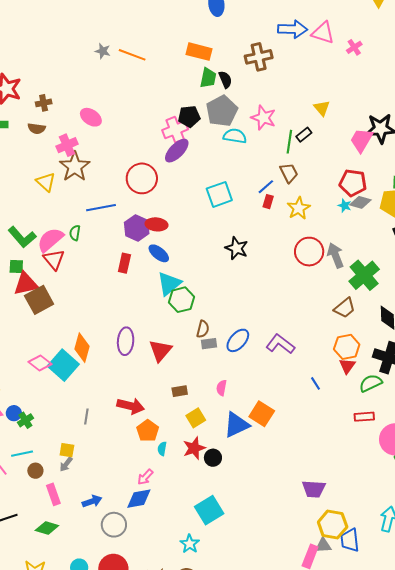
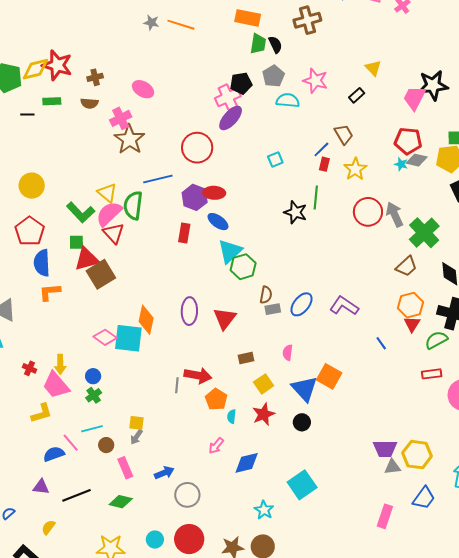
gray pentagon: (222, 111) -> (273, 76), size x0.7
green line: (289, 142) -> (316, 198), moved
yellow triangle: (46, 182) -> (107, 193), moved
cyan square: (219, 194) -> (275, 160), size x0.6
green semicircle: (75, 233) -> (133, 205), size x1.8
cyan square: (63, 365) -> (128, 338), turned -32
blue circle: (14, 413) -> (93, 376), moved
gray line: (86, 417) -> (177, 385), moved
blue triangle: (236, 425) -> (305, 389), turned -44
black circle: (213, 458) -> (302, 422), moved
blue diamond: (139, 499) -> (247, 463), moved
cyan square: (209, 510) -> (302, 485), moved
yellow hexagon: (333, 525) -> (417, 455), moved
blue trapezoid: (350, 540) -> (424, 498), turned -135
gray triangle: (323, 545) -> (392, 467), moved

